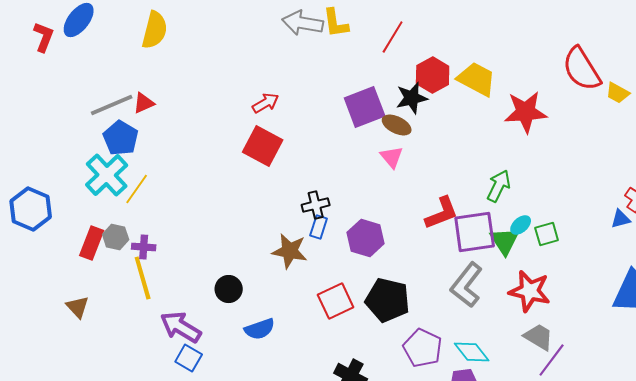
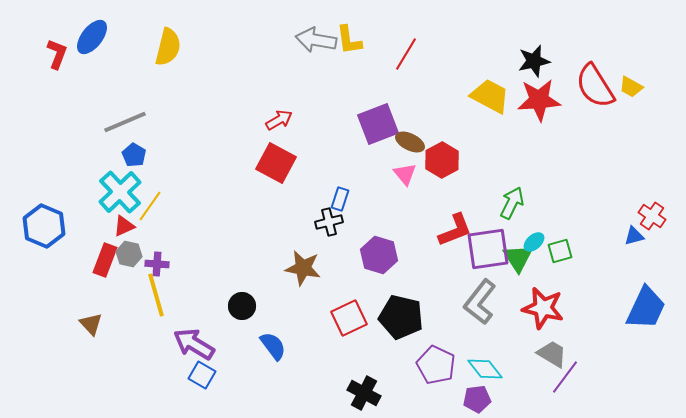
red hexagon: (433, 75) -> (442, 160), moved
yellow trapezoid: (618, 93) -> (631, 87), moved
black star: (412, 98) -> (534, 61), moved
red triangle: (144, 103) -> (124, 226), moved
red star: (526, 112) -> (539, 100), moved
blue pentagon: (121, 138) -> (134, 155), size x0.7
blue rectangle: (319, 227) -> (340, 199), moved
blue semicircle: (260, 329) -> (273, 346), turned -108

